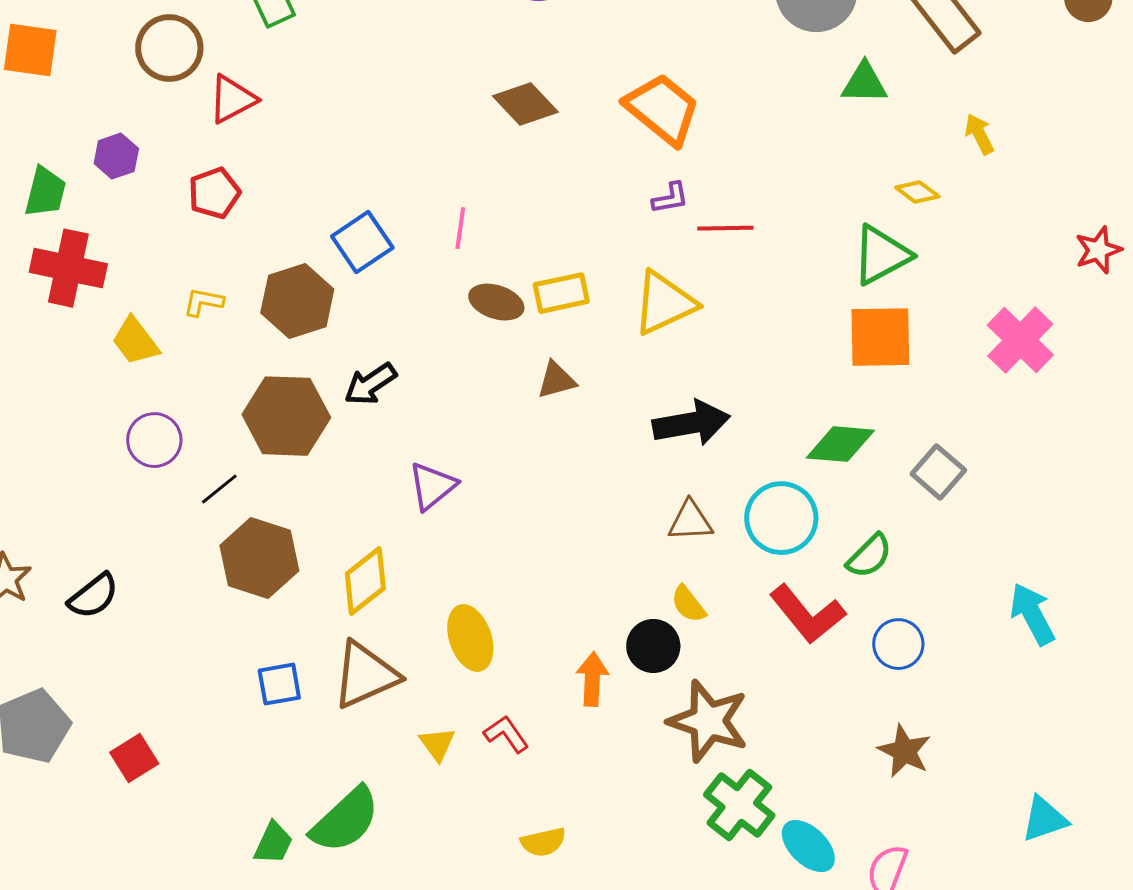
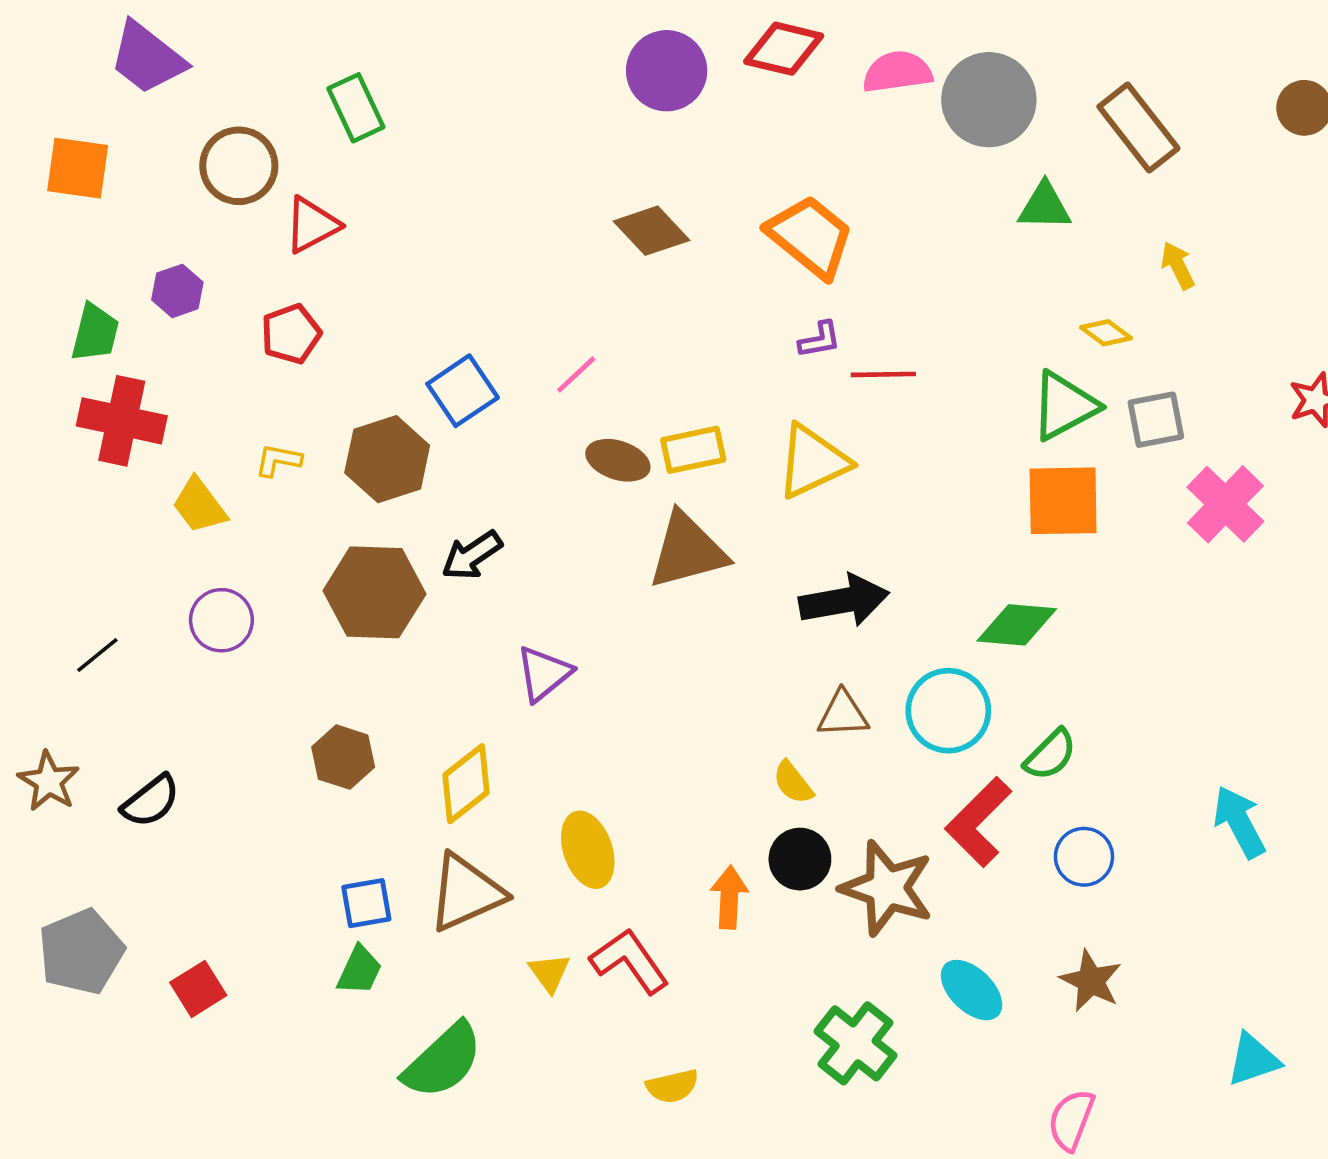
pink line: (460, 228) -> (576, 374), turned 39
brown triangle: (556, 380) -> (687, 551), size x1.8
gray square: (938, 472) -> (1156, 420), moved, turned 38
black line: (219, 489) -> (97, 655), moved
brown hexagon: (259, 558) -> (343, 757), size x0.7
yellow semicircle: (688, 604) -> (793, 783), moved
red L-shape: (807, 614) -> (978, 822), turned 84
brown star: (708, 721) -> (887, 888), moved
red L-shape: (506, 734) -> (629, 961), size x1.5
green cross: (739, 805) -> (856, 1043), moved
green trapezoid: (273, 843) -> (359, 970), moved
cyan ellipse: (808, 846) -> (971, 990), moved

